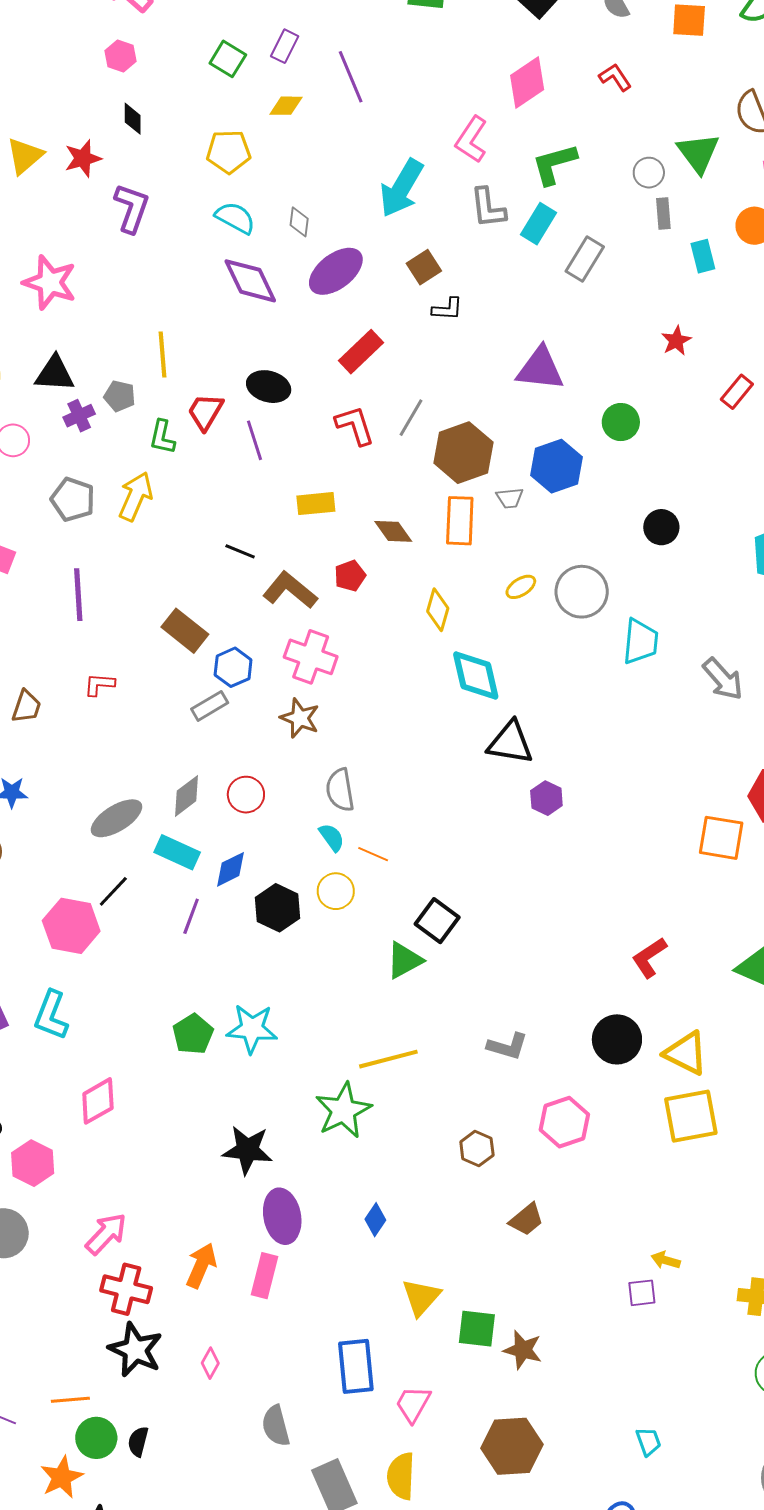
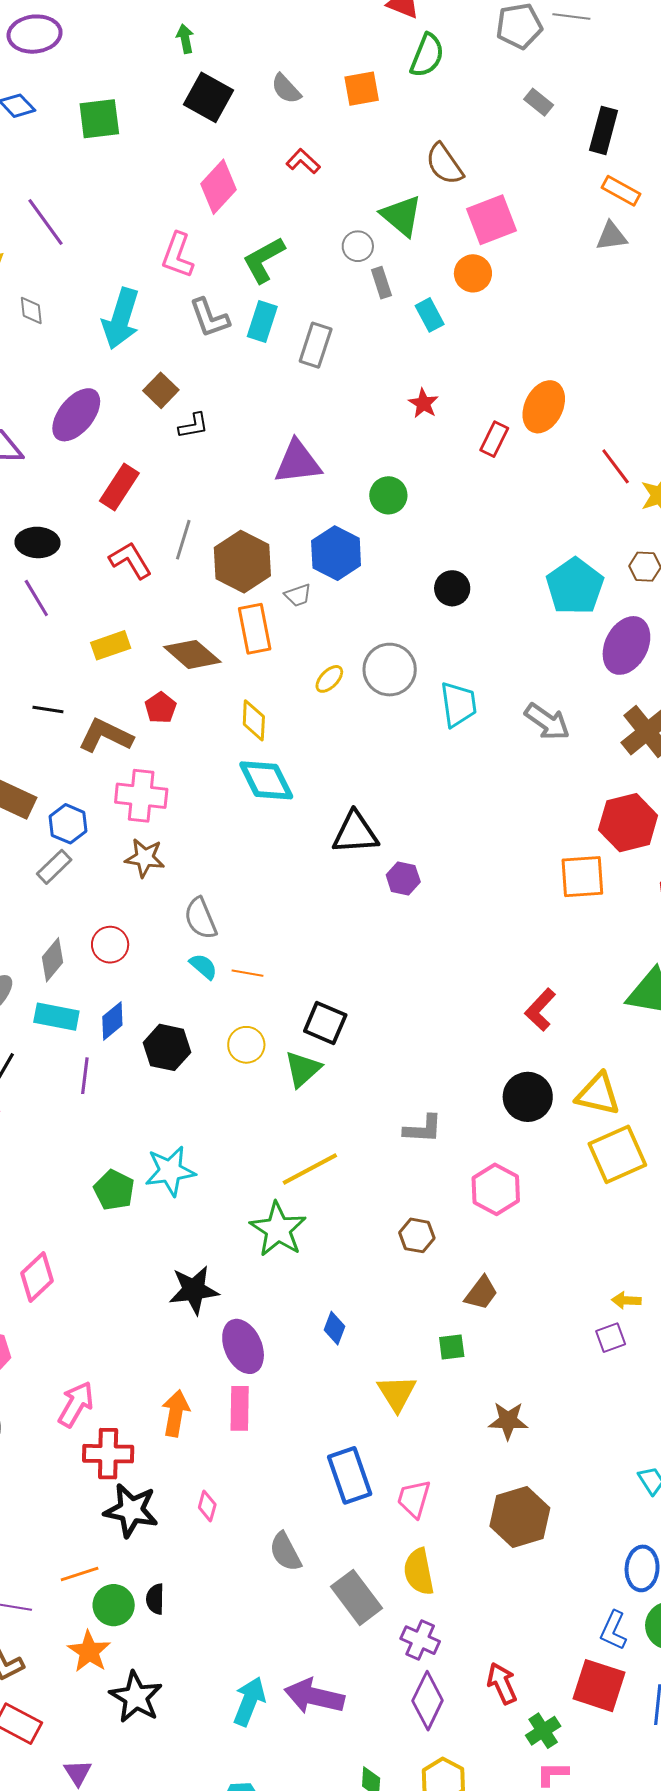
gray diamond: (299, 222) -> (31, 311), moved
brown diamond: (393, 531) -> (192, 654), size x1.4
cyan diamond: (476, 675) -> (266, 780), moved
yellow circle: (336, 891) -> (246, 1045), moved
green square: (477, 1329) -> (452, 1347), moved, size x0.7

